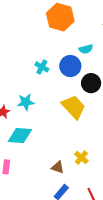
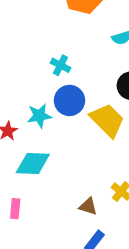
blue circle: (70, 66) -> (69, 100), moved

